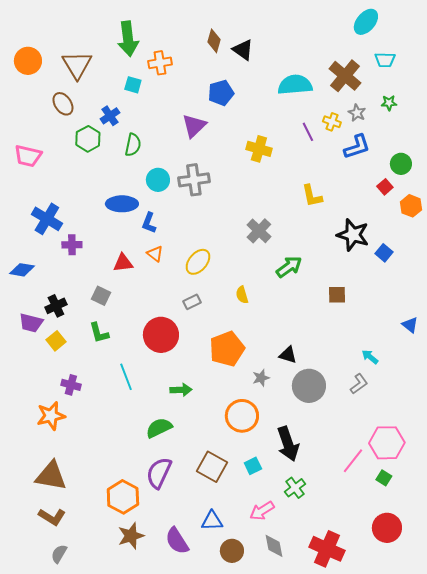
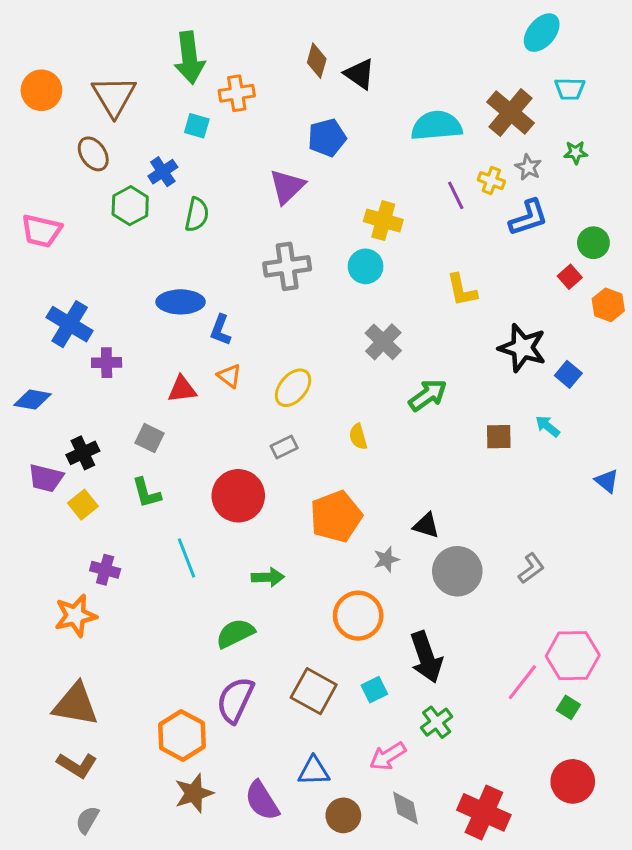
cyan circle: (158, 180) -> (366, 266), moved
cyan arrow: (370, 357) -> (548, 426), moved

